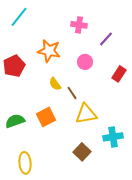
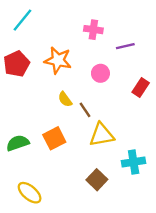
purple line: (106, 39) -> (125, 46), turned 35
red pentagon: (14, 66) -> (17, 64), moved
yellow ellipse: (25, 163) -> (30, 193), turned -45

